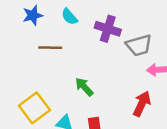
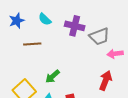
green arrow: (84, 87) -> (53, 76), moved, turned -84

